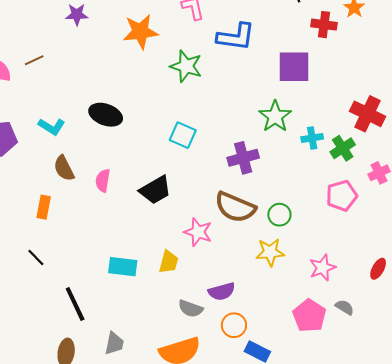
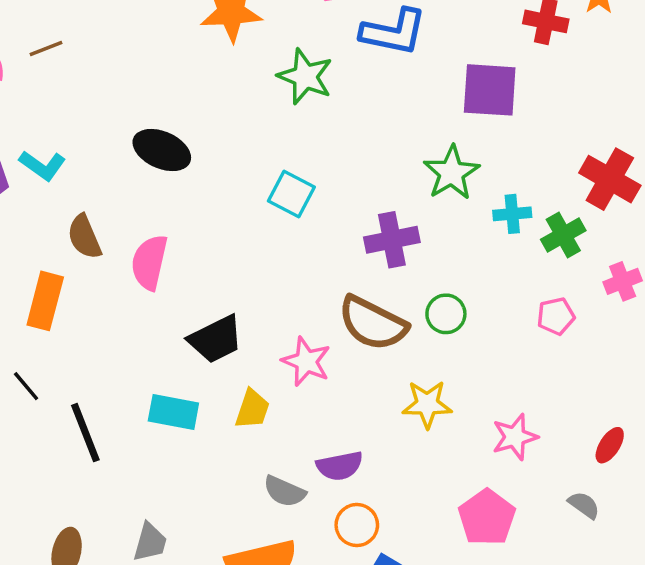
cyan L-shape: (52, 127) -> (43, 165), moved
pink semicircle: (103, 181) -> (149, 262), size x1.4
black trapezoid: (155, 190) -> (216, 339), moved
pink pentagon: (342, 196) -> (556, 316), size x0.7
orange rectangle: (44, 207) -> (45, 301), size x1.4
green circle: (279, 215) -> (446, 314), moved
black line: (75, 304) -> (85, 433), moved
gray semicircle: (345, 307) -> (584, 505), moved

